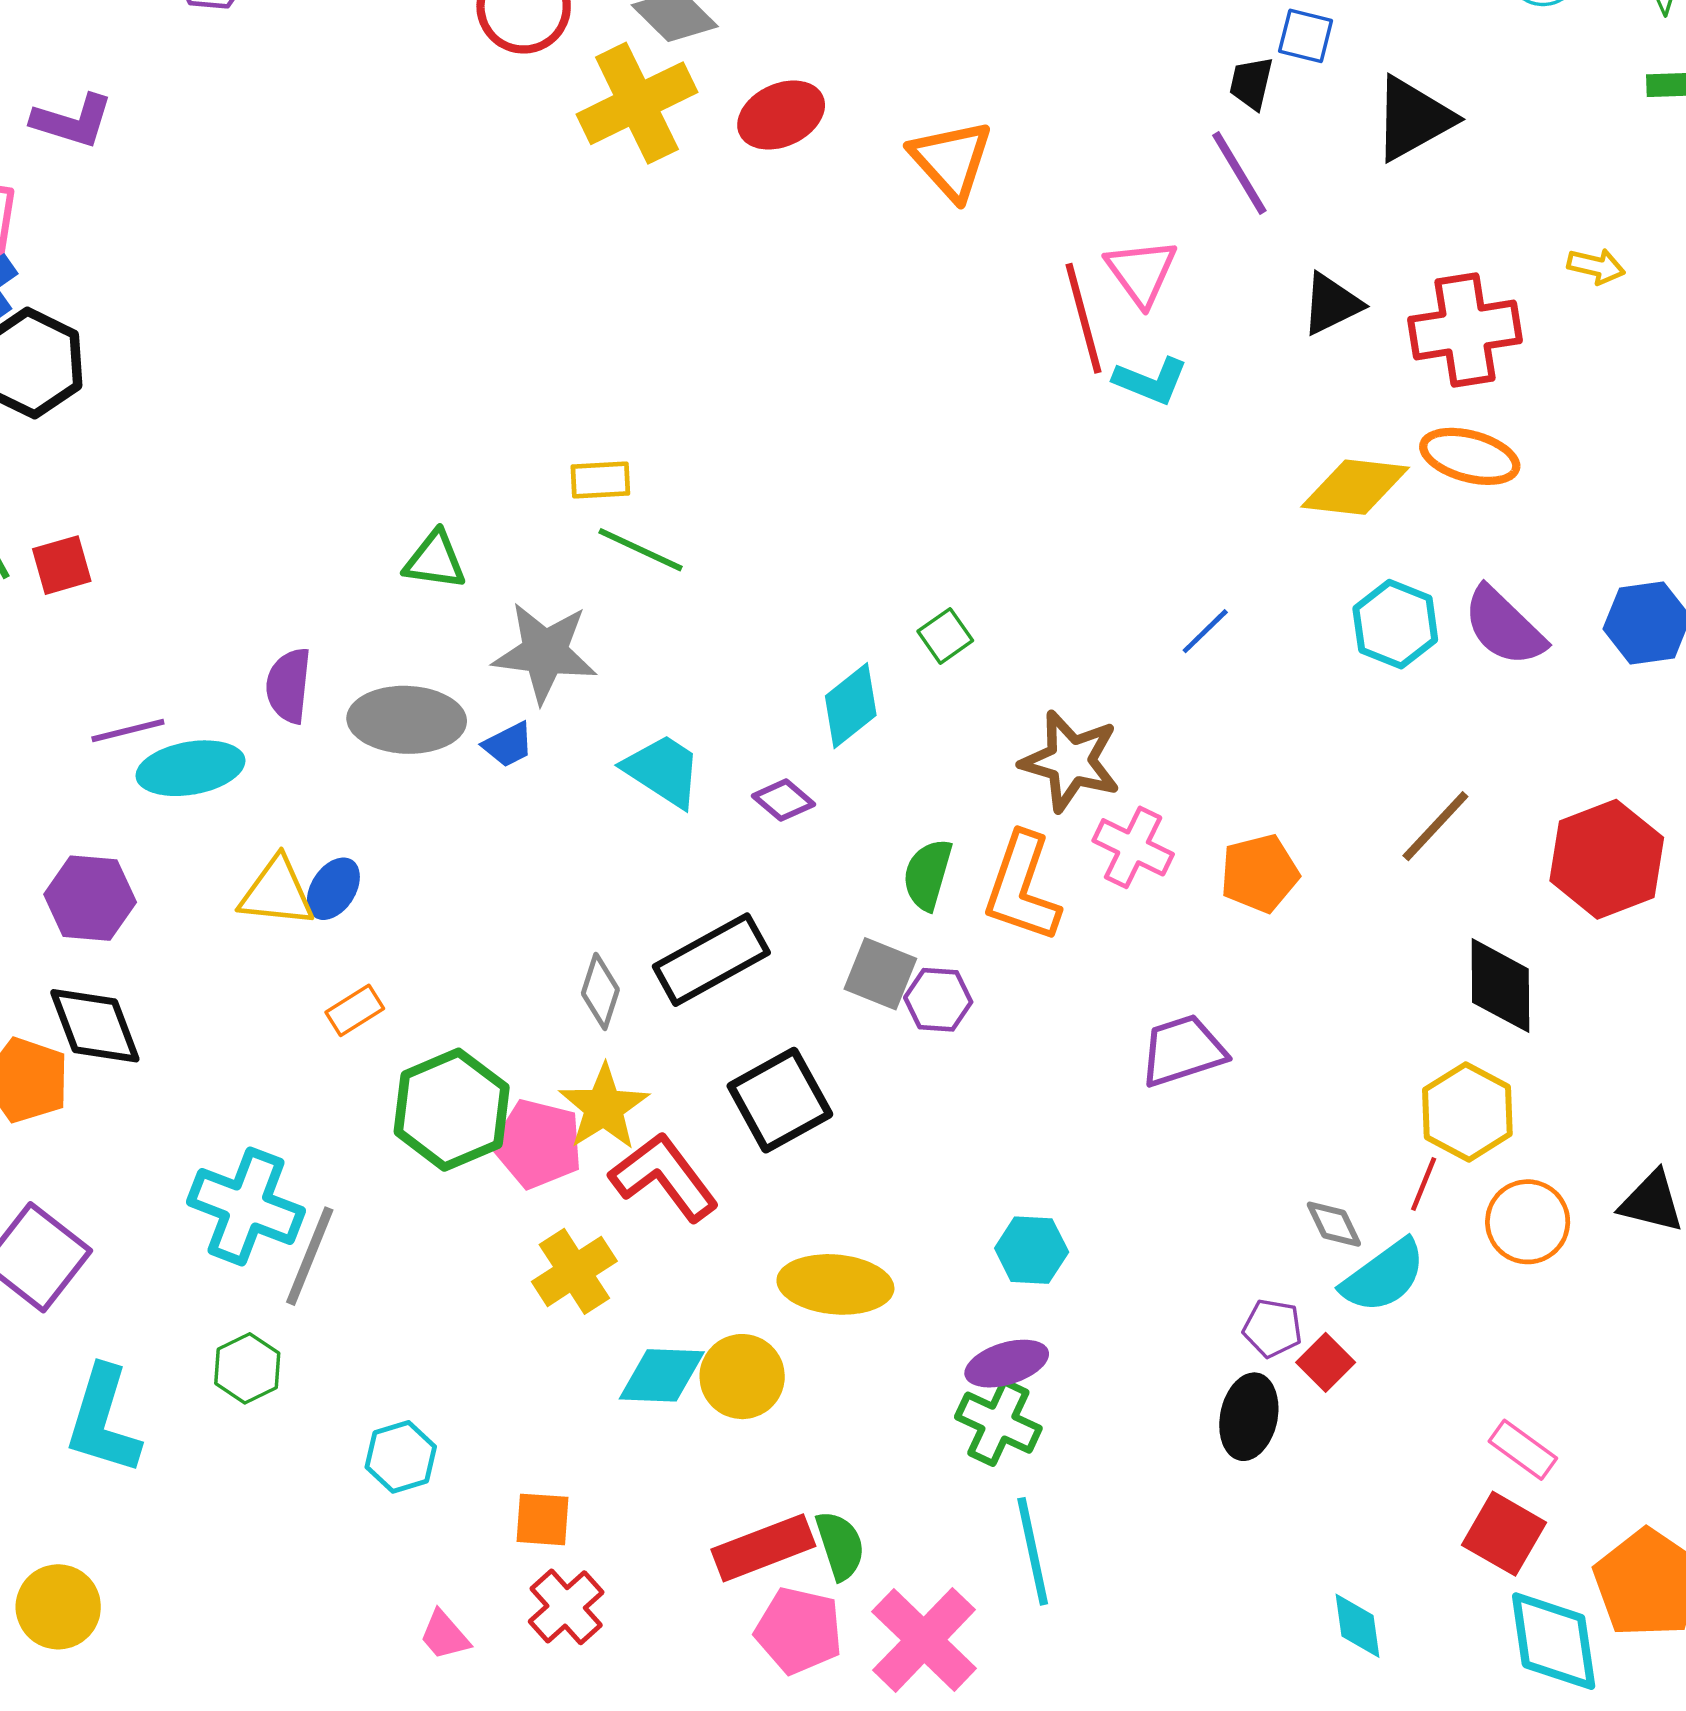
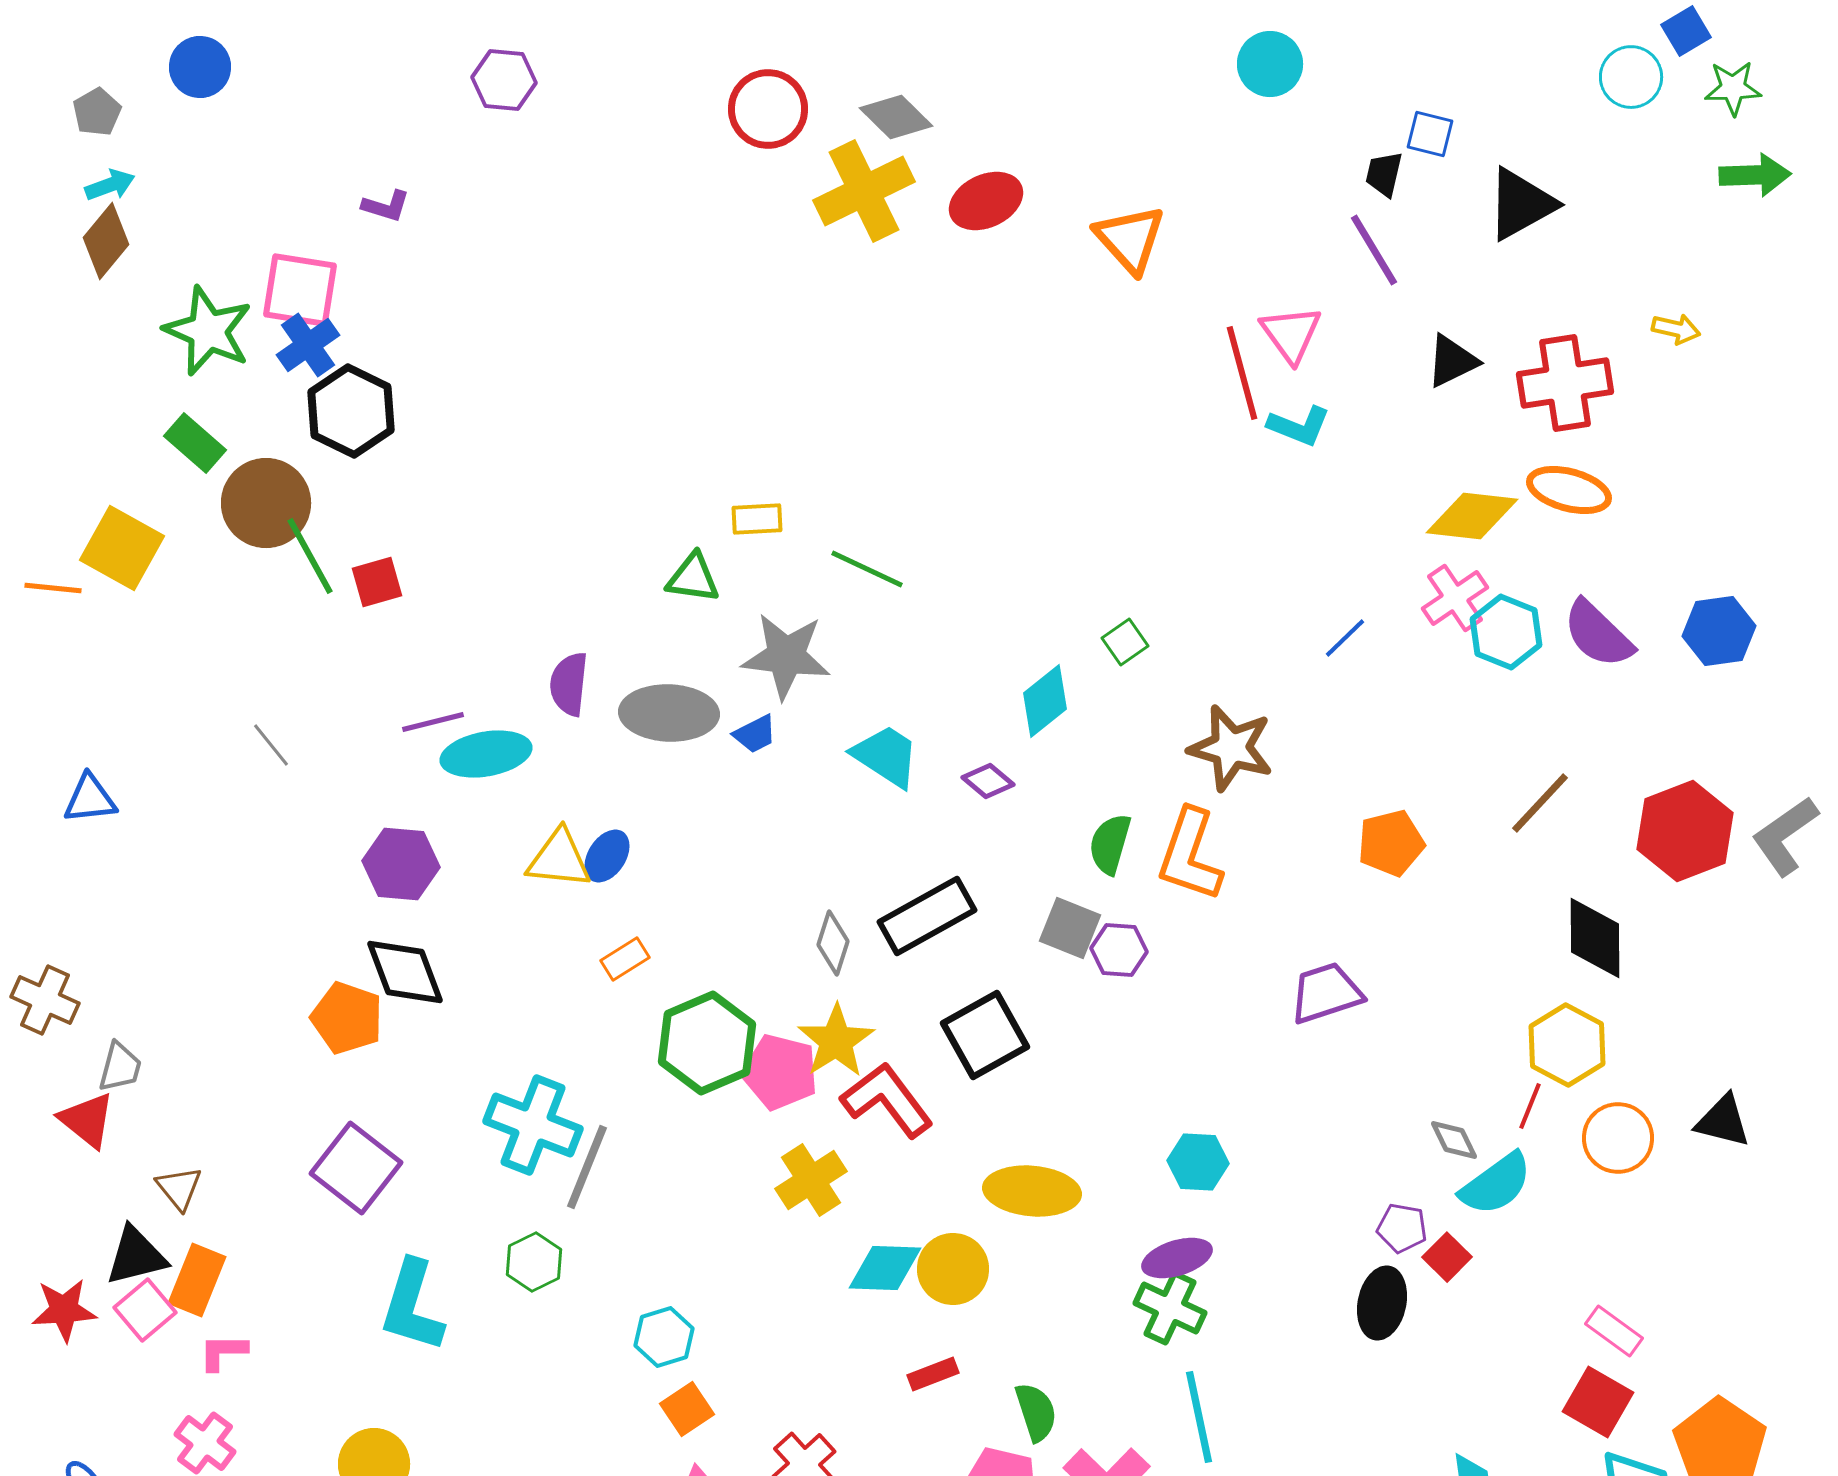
purple L-shape: (72, 121) -> (386, 206), size x0.7
yellow rectangle: (600, 480) -> (757, 519), moved
pink cross: (1133, 847) -> (1455, 598), moved, turned 30
orange square: (542, 1519) -> (687, 1409), moved, turned -38
red rectangle: (763, 1548) -> (933, 1374), moved, size x0.6

